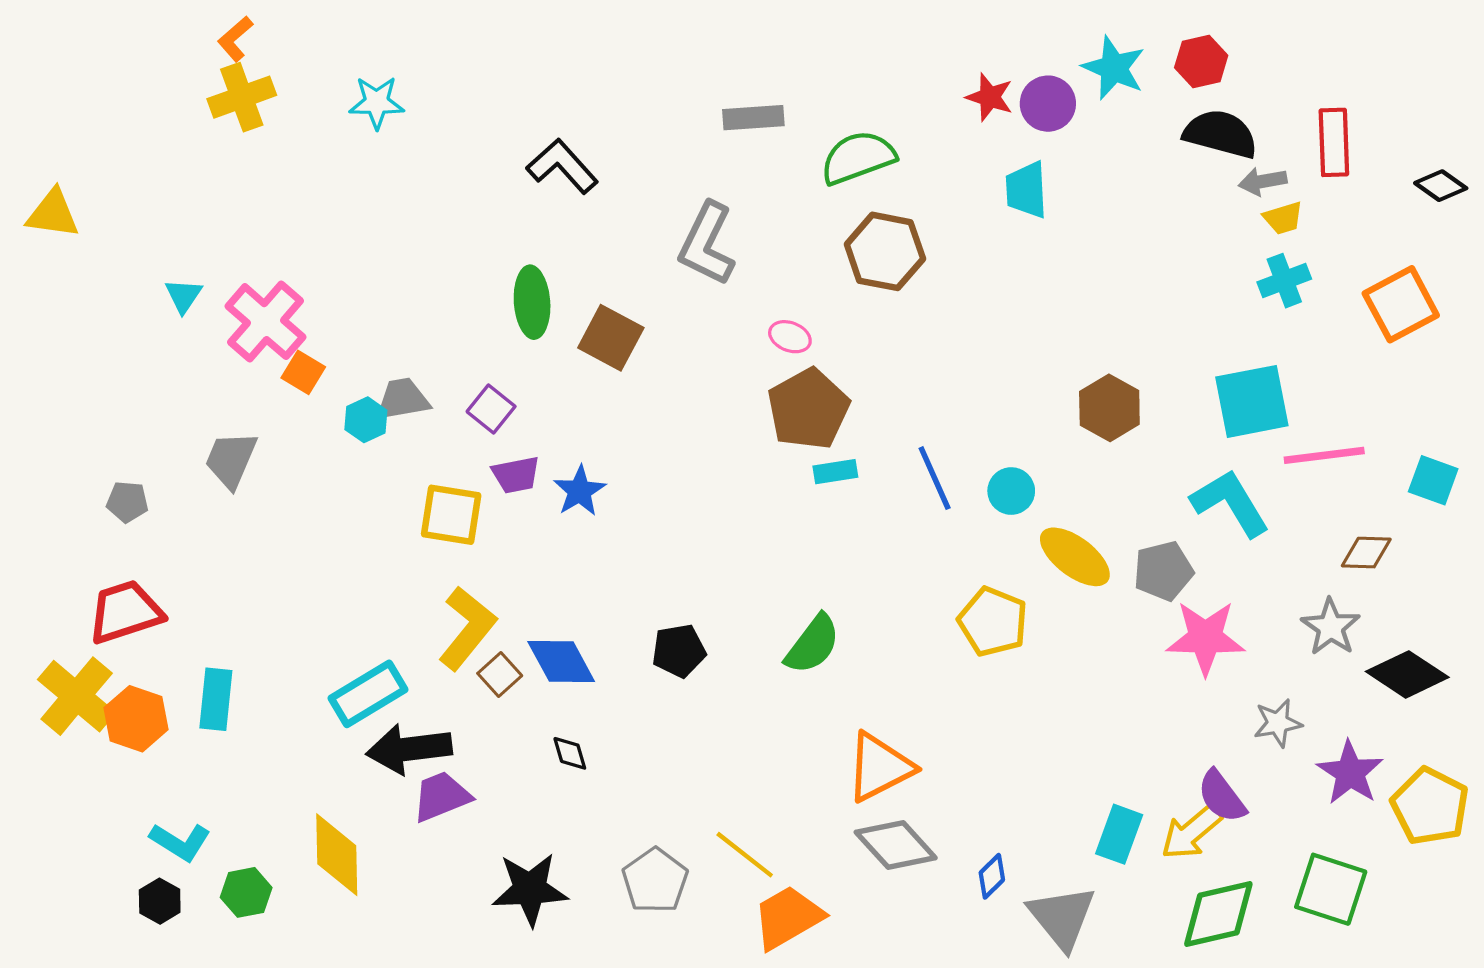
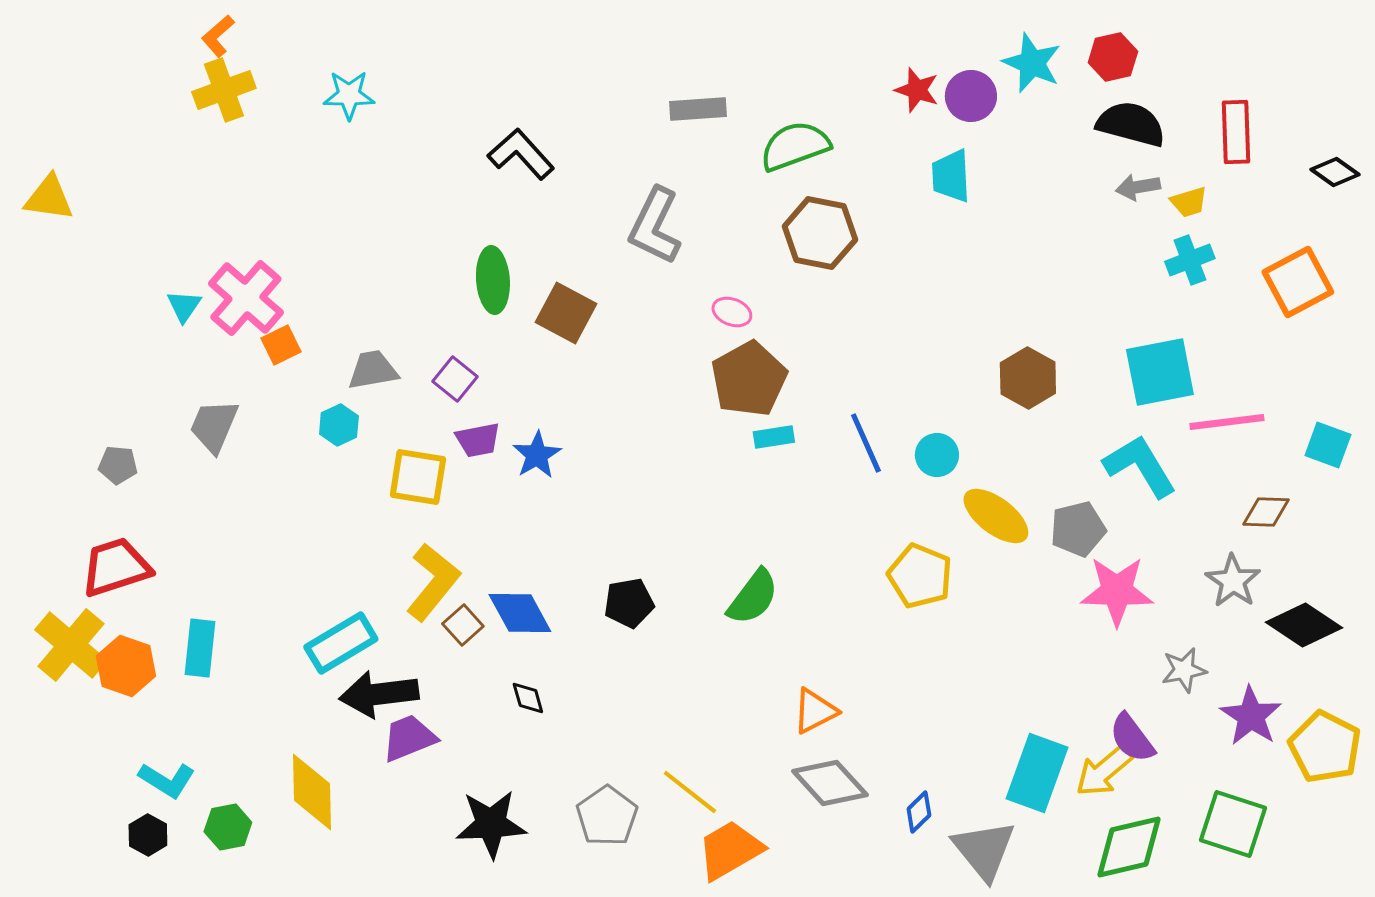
gray arrow: (1263, 181) -> (1138, 187), moved
cyan triangle: (183, 296) -> (184, 306), moved
orange square: (303, 372) -> (281, 345), turned 33
cyan hexagon: (366, 420) -> (339, 425), moved
orange triangle: (880, 767) -> (815, 711), size x0.7
cyan rectangle: (1119, 834) -> (1037, 773), size x1.4

